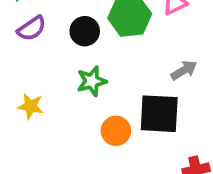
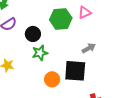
black circle: (85, 31) -> (33, 34), moved

